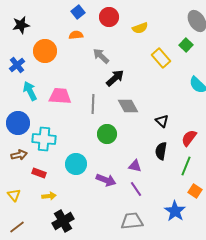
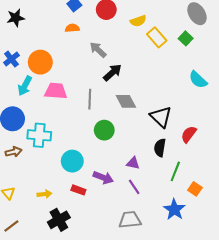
orange circle: (45, 51) -> (40, 62), moved
yellow rectangle: (161, 58) -> (157, 37), moved
cyan arrow: (30, 91) -> (25, 86), turned -126
black triangle: (162, 121) -> (161, 117), size x1.6
green line: (186, 166) -> (175, 171), moved
red rectangle: (39, 173) -> (78, 190), moved

